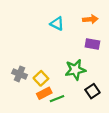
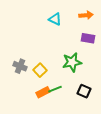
black square: (92, 91) -> (84, 91), moved, turned -32
orange rectangle: (44, 93) -> (43, 92), moved

